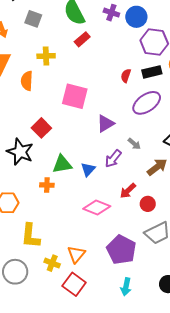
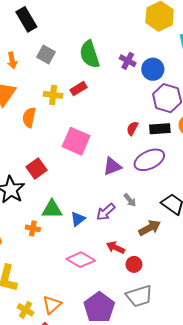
red rectangle: (82, 39) -> (79, 89), moved
purple triangle: (105, 124) -> (112, 166), moved
red arrow: (128, 191) -> (116, 248), turned 60

